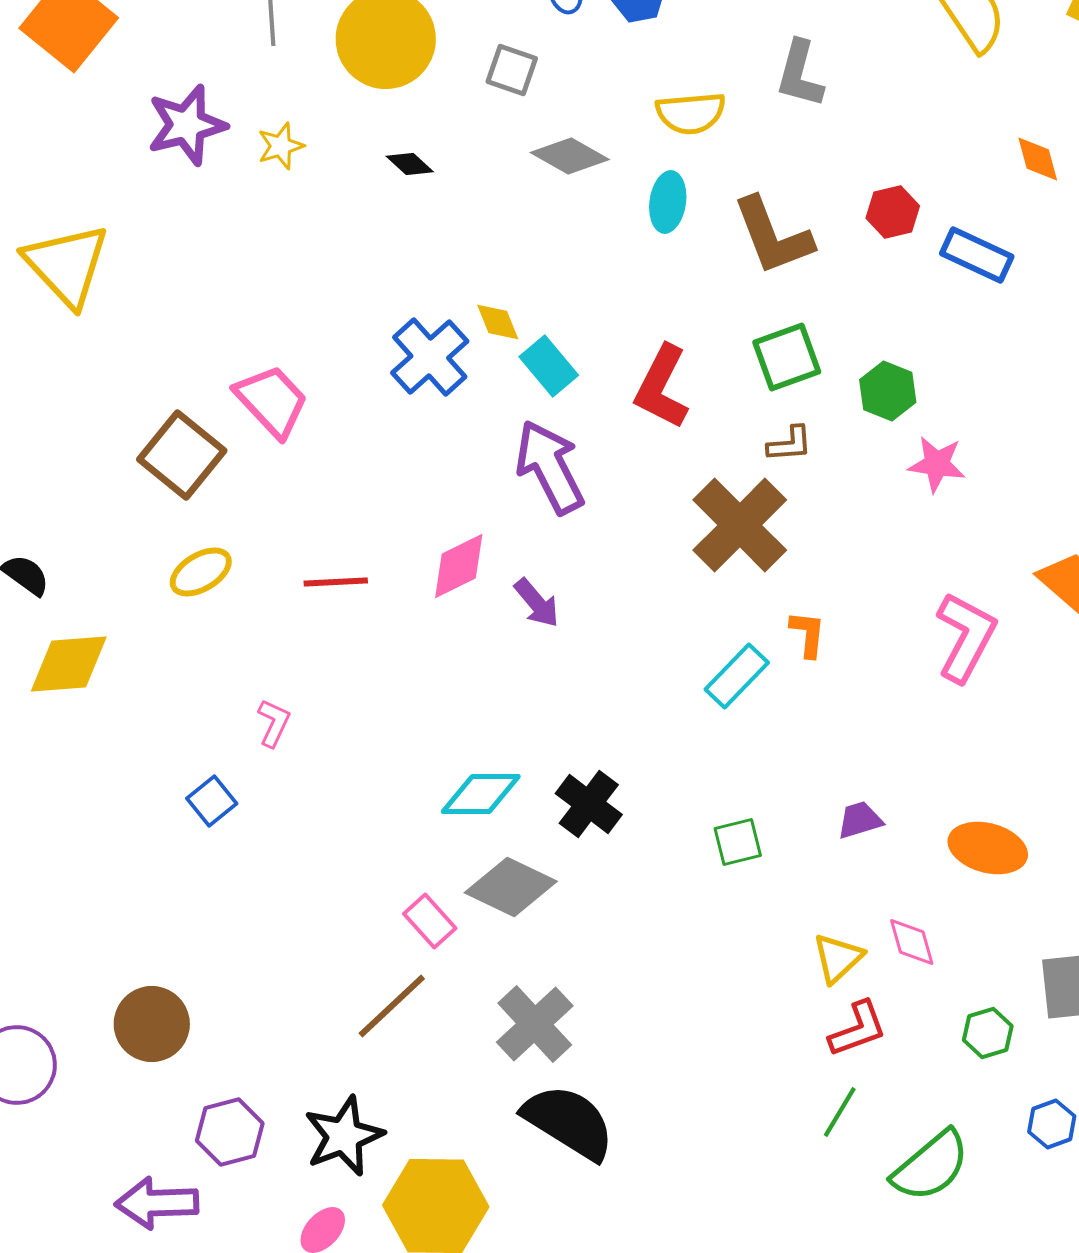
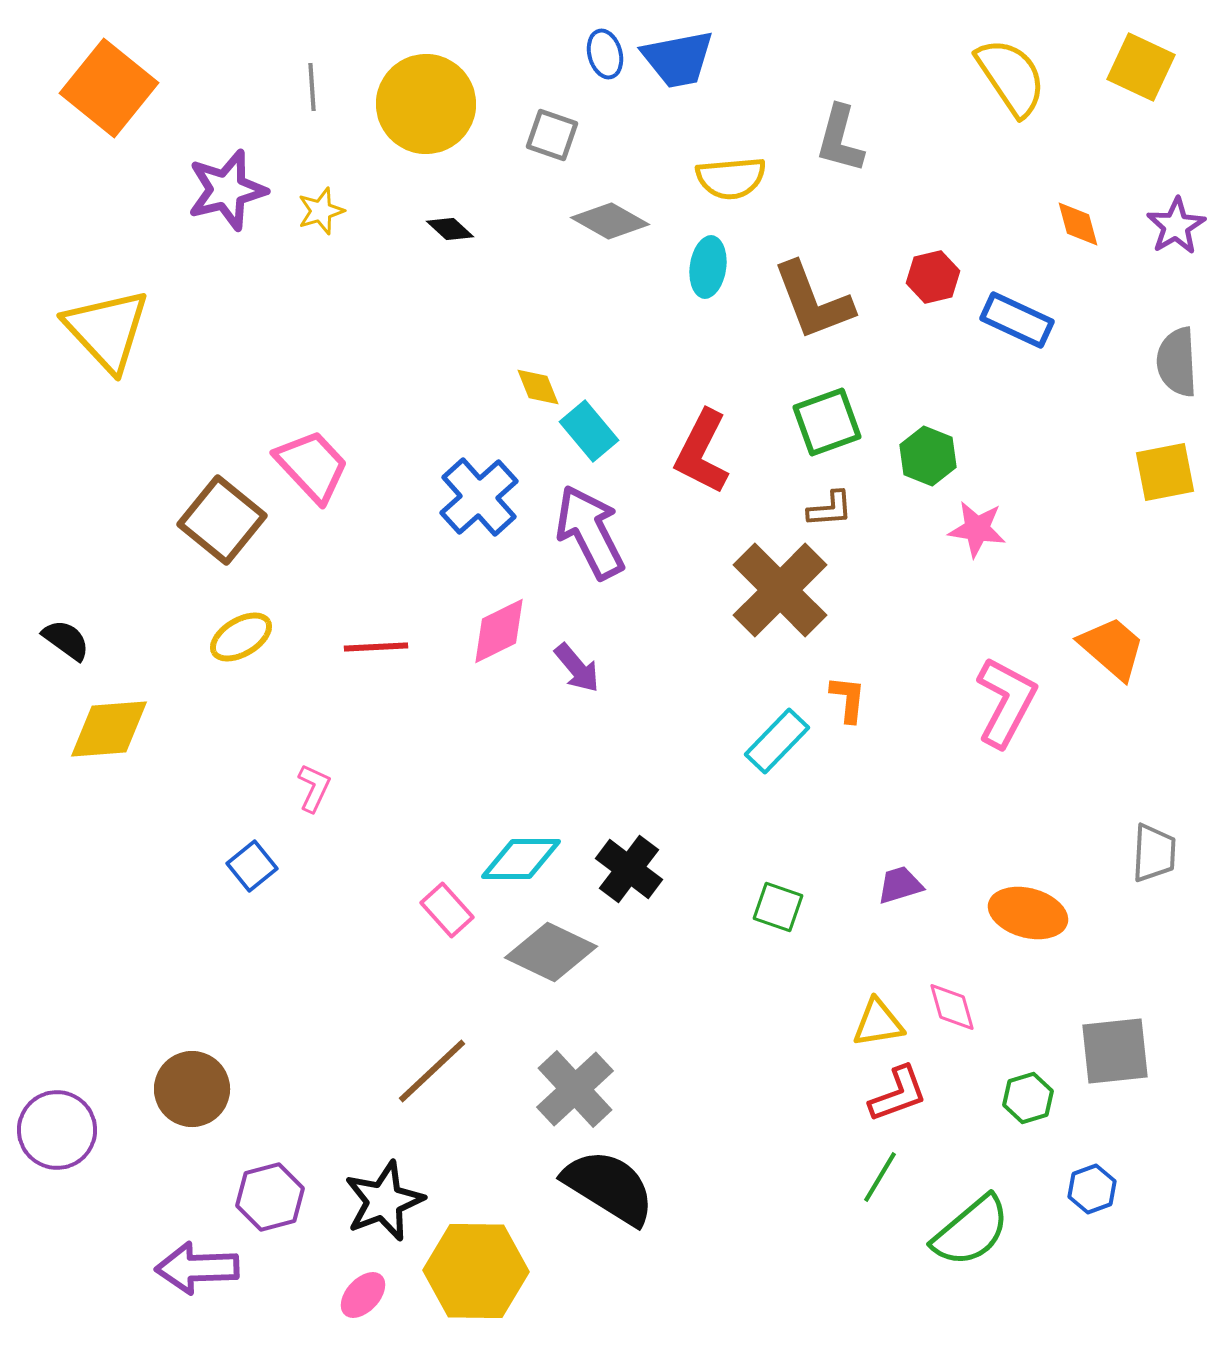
blue cross: (430, 357) -> (479, 497), moved
green square: (738, 842) -> (778, 907), turned 33
pink rectangle: (430, 921) -> (447, 910), moved
yellow triangle: (838, 958) -> (878, 1023), turned 34

